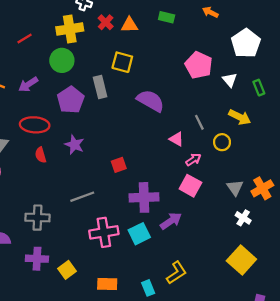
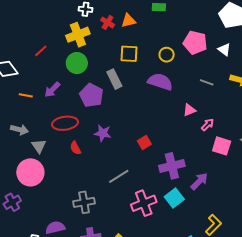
gray line: (199, 122) -> (207, 82), moved, turned -32
pink triangle: (177, 139) -> (189, 110), turned -40
yellow circle: (222, 142) -> (167, 55), moved
pink square: (190, 186) -> (222, 146), moved

